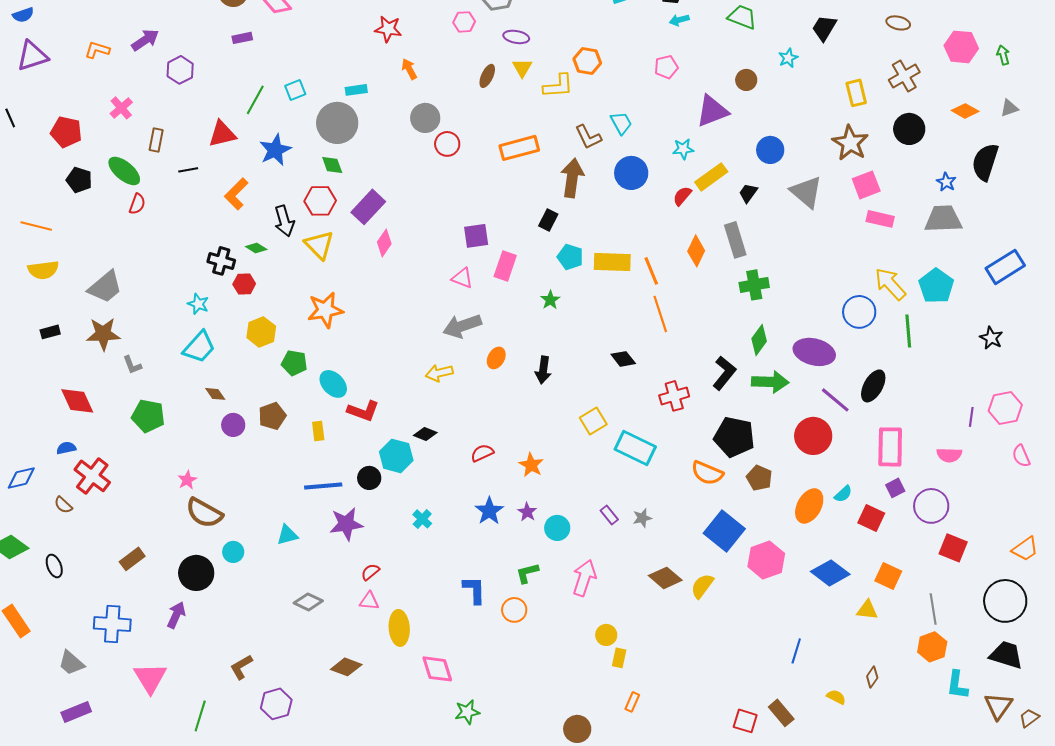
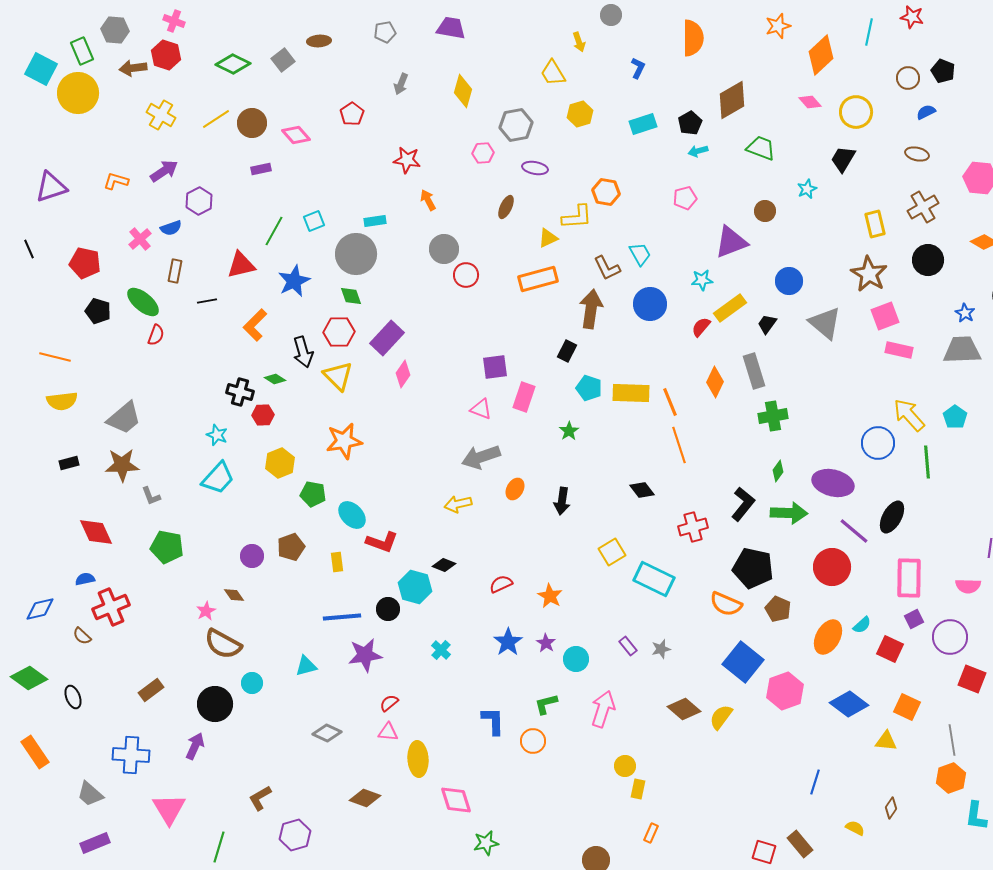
blue semicircle: (23, 15) -> (171, 228), moved
yellow triangle: (522, 68) -> (548, 238), moved, turned 35
cyan pentagon: (936, 286) -> (955, 417), size x0.7
green diamond: (759, 340) -> (778, 471), size x0.7
brown diamond: (215, 394) -> (234, 595), moved
red cross: (92, 476) -> (111, 607), turned 30

